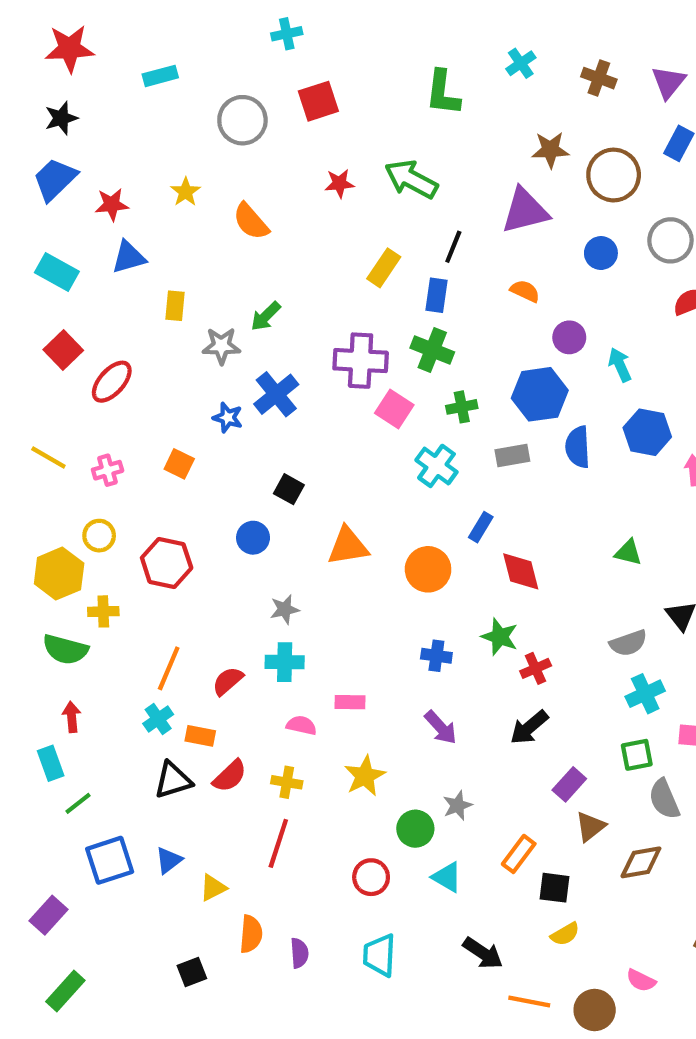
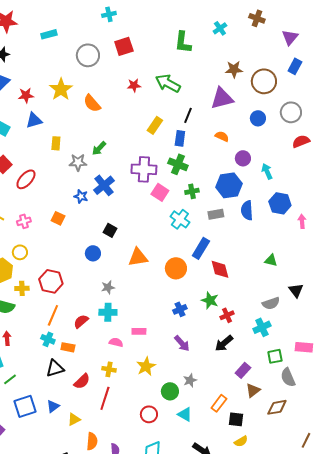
brown cross: (599, 78) -> (257, 18), moved
yellow star: (186, 192) -> (61, 89), size x1.6
blue rectangle: (481, 527) -> (201, 248), size x1.5
red hexagon: (167, 563) -> (51, 281), moved
blue cross: (436, 656) -> (180, 309), turned -32
cyan cross: (645, 694) -> (262, 327), moved
cyan cross: (158, 719) -> (48, 339), turned -32
red semicircle: (230, 776) -> (82, 381), moved

